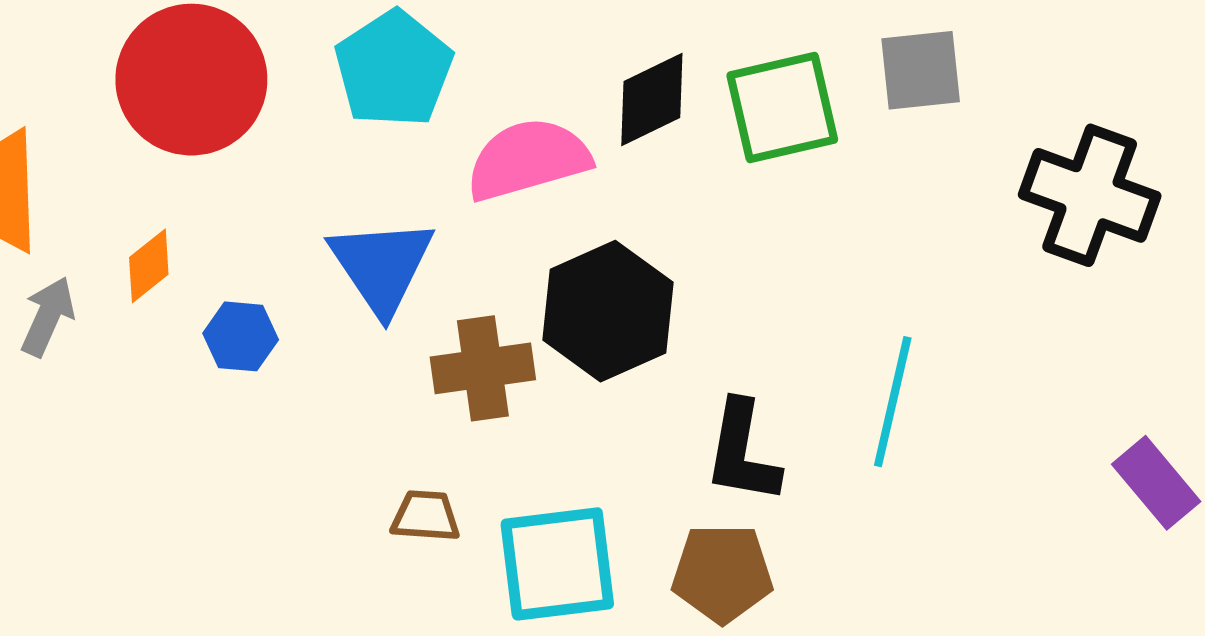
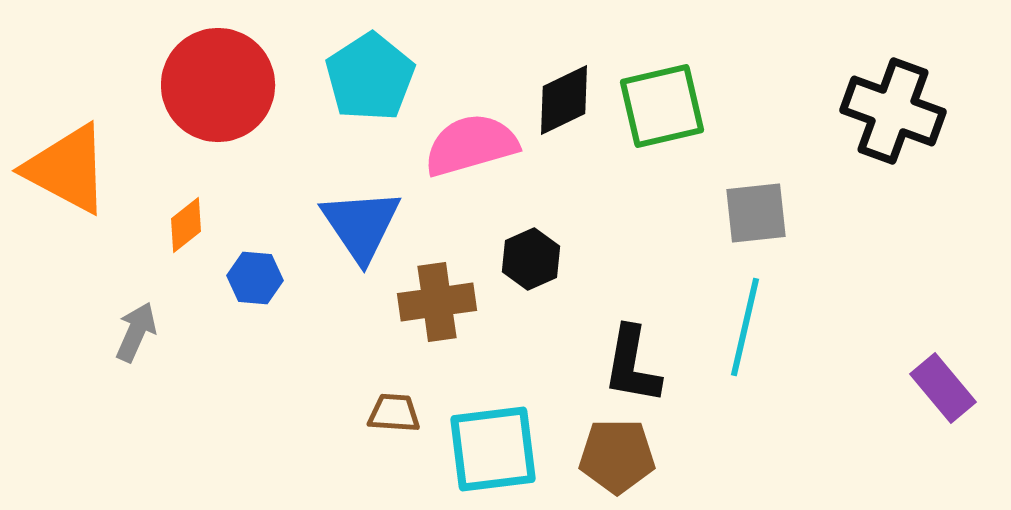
gray square: (921, 70) -> (756, 213), moved
black cross: (1090, 195) -> (893, 111), moved
black hexagon: (608, 311) -> (531, 259), size x0.6
gray arrow: (48, 316) -> (136, 332), moved

